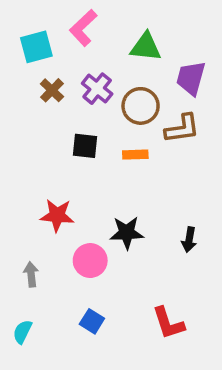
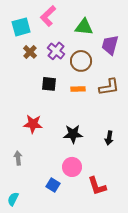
brown L-shape: (182, 129) -> (109, 87), moved
pink circle: (90, 261) -> (72, 167), moved
cyan semicircle: (22, 332) -> (13, 199), moved

